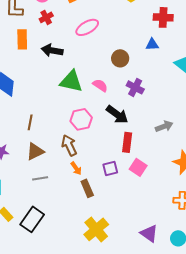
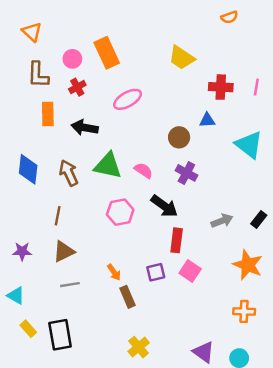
brown circle: (120, 58) -> (179, 137), moved
brown arrow: (69, 145) -> (69, 173), moved
black rectangle: (32, 219) -> (60, 335), turned -45
yellow cross: (96, 229) -> (139, 347), size x0.7

